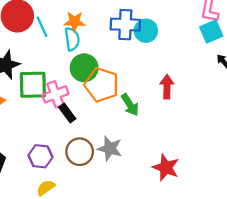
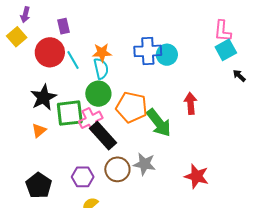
green circle: (84, 68) -> (98, 94), moved
green arrow: (130, 105) -> (159, 123), size x1.4
black rectangle: (67, 113) -> (103, 136), size x1.6

